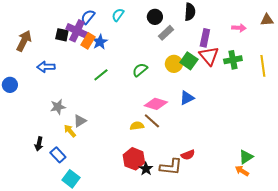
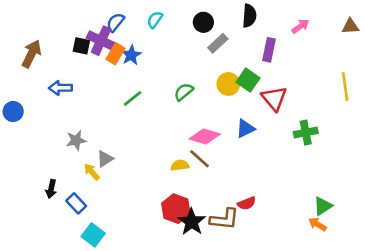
pink arrow: (239, 28) -> (300, 26), moved, turned -40
red triangle: (209, 56) -> (274, 98), moved
green cross: (233, 60) -> (306, 133), moved
black star: (146, 169) -> (192, 222), size x1.5

